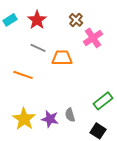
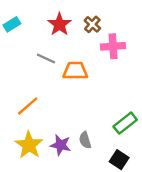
red star: (37, 20) -> (59, 24), moved
pink cross: (93, 38) -> (113, 46), turned 30
orange line: (23, 75) -> (28, 106), moved, turned -60

